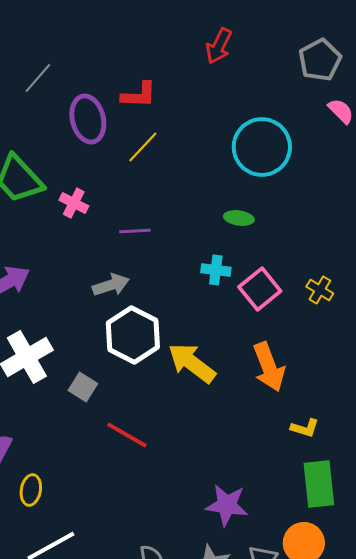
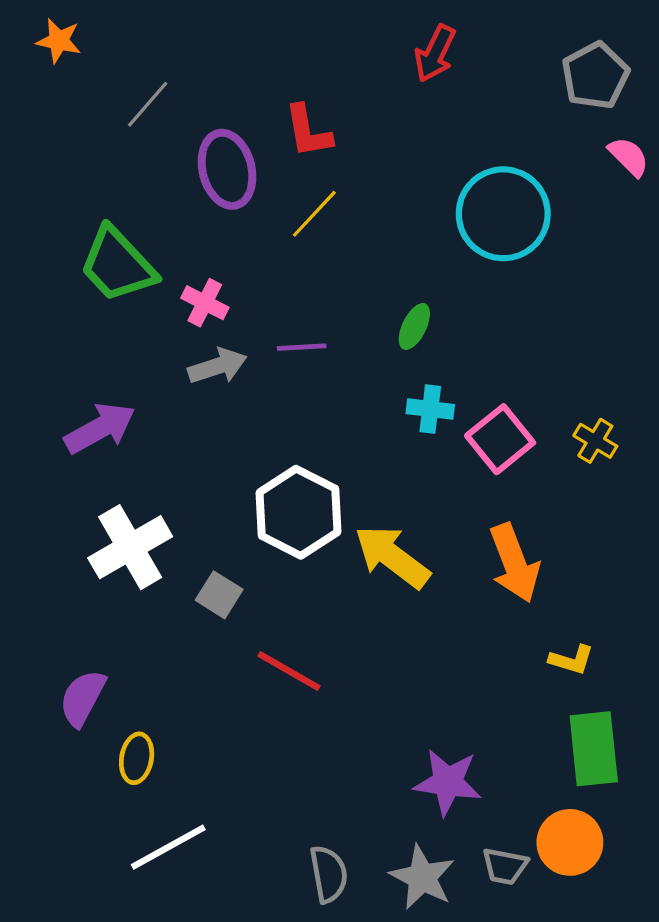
red L-shape: (139, 95) -> (308, 131), turned 78
green ellipse: (239, 218) -> (414, 326), moved, turned -72
gray arrow: (111, 285) -> (217, 366), moved

